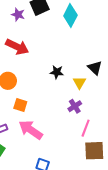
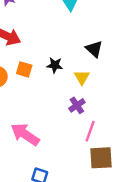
black triangle: (95, 68) -> (94, 49), moved
orange square: (20, 105) -> (24, 69), moved

